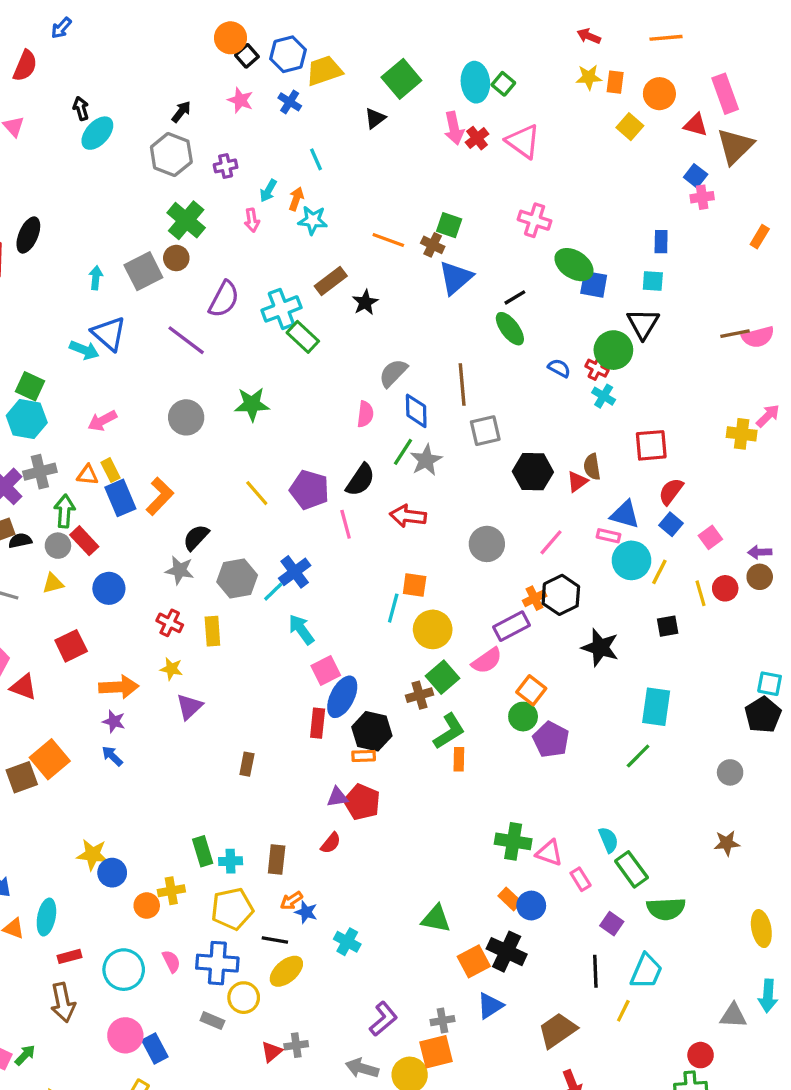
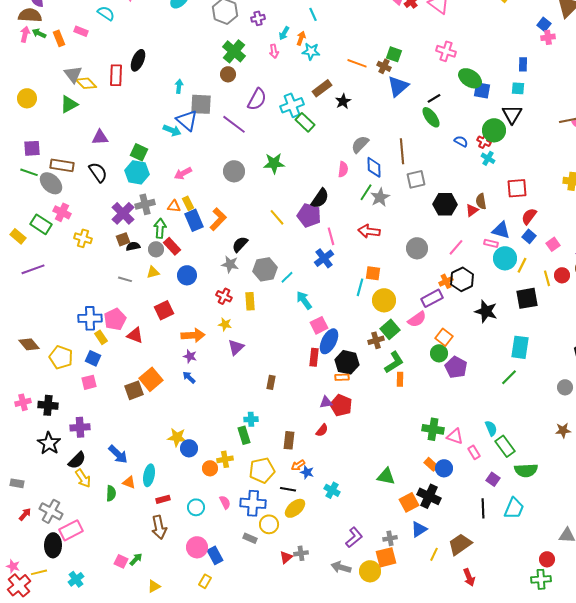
gray square: (143, 271) -> (201, 104), moved, turned 30
black semicircle: (360, 480) -> (320, 198), moved
blue cross: (295, 572) -> (324, 258), moved
black square: (668, 626) -> (527, 298), size x1.6
cyan cross: (231, 861) -> (251, 419), moved
cyan circle: (124, 970) -> (196, 507), size x0.7
yellow line: (623, 1011) -> (434, 554), moved

